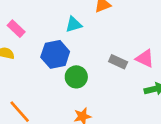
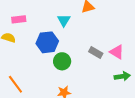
cyan triangle: (74, 25) -> (64, 20), turned -48
pink rectangle: (16, 29) -> (19, 19), turned -56

